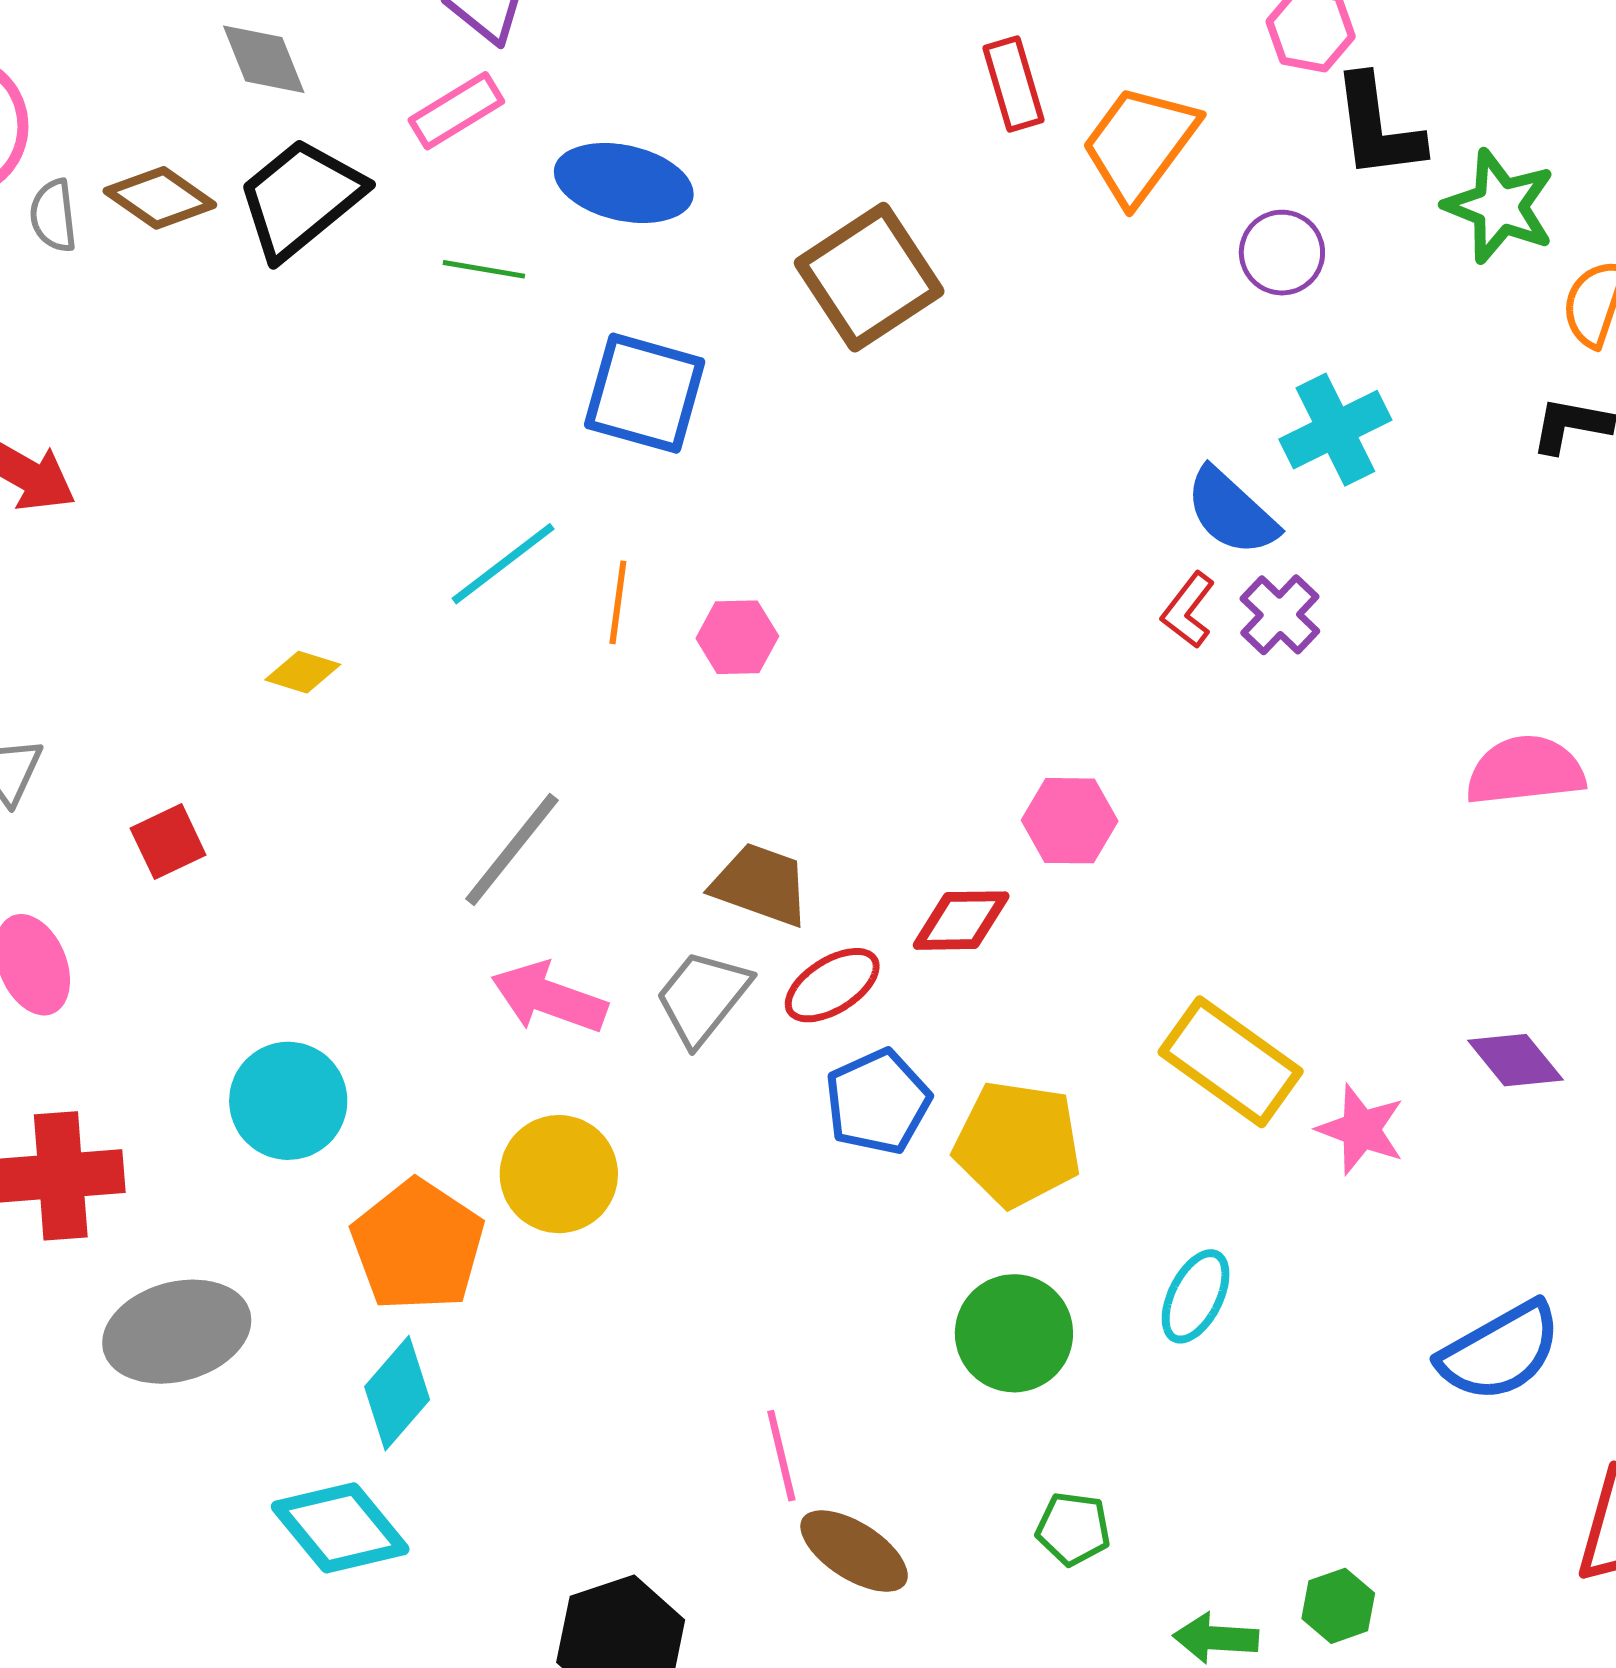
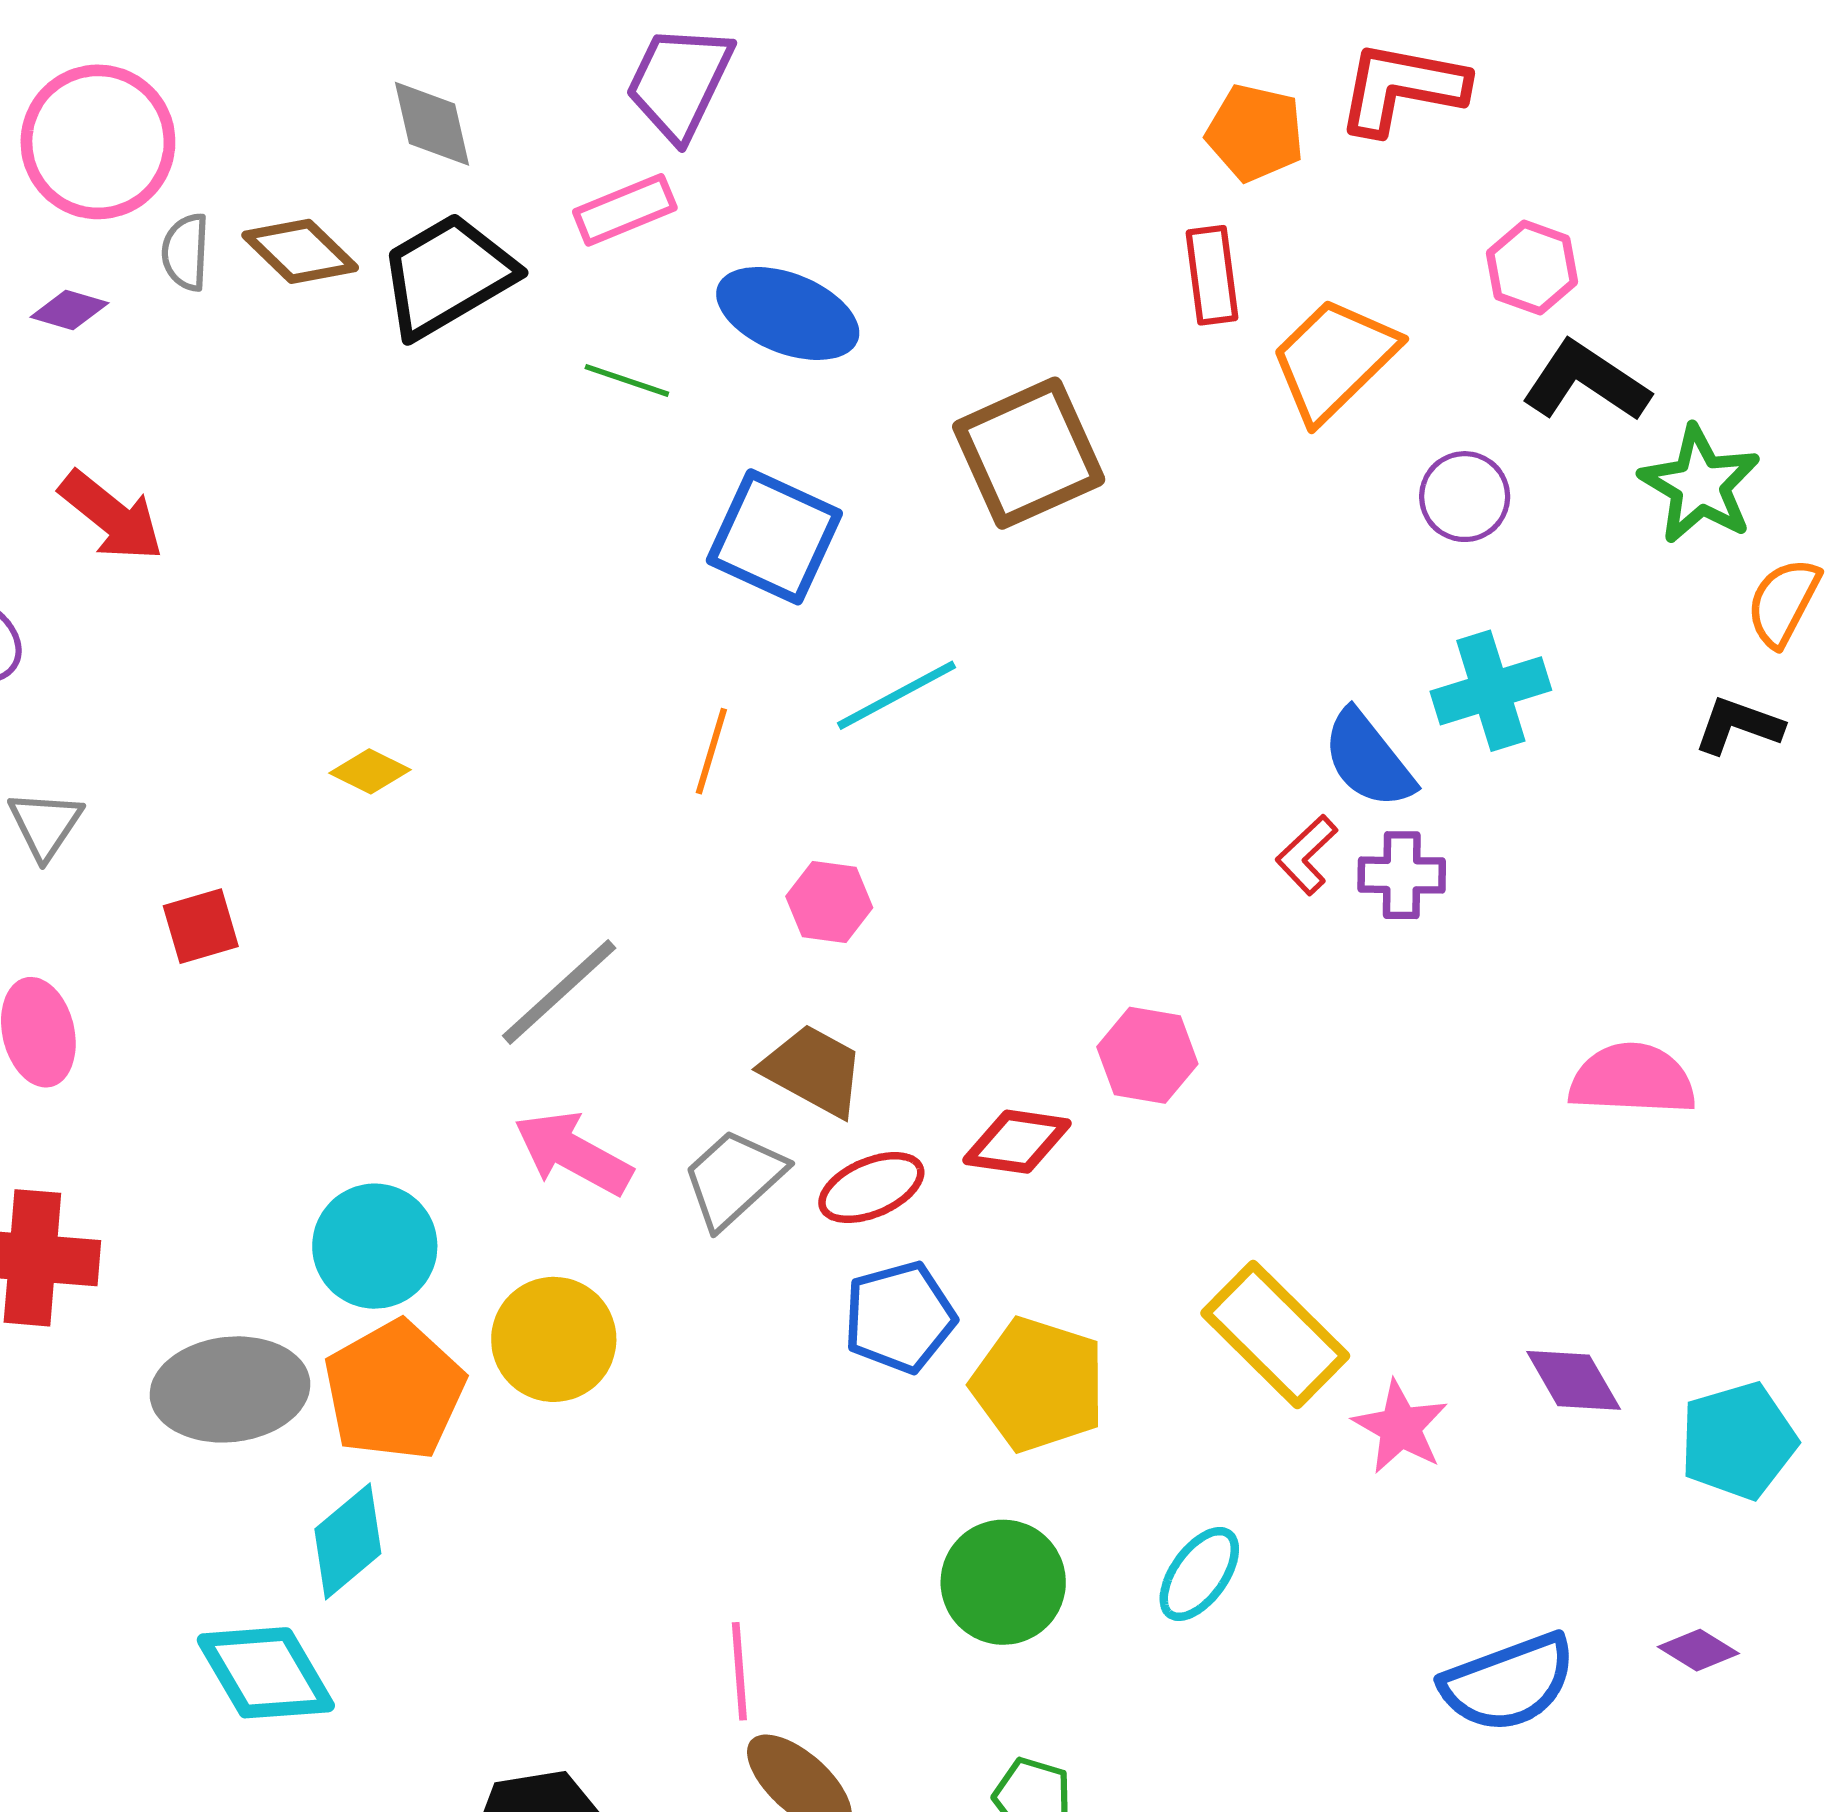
black L-shape: (1378, 127) -> (1586, 382), turned 122
cyan line: (503, 564) -> (896, 695), moved
purple cross: (1280, 615) -> (1402, 875), turned 38
pink hexagon: (737, 637) -> (829, 902), moved
cyan circle: (288, 1101) -> (375, 1246), moved
gray ellipse: (177, 1332) -> (230, 1389), moved

